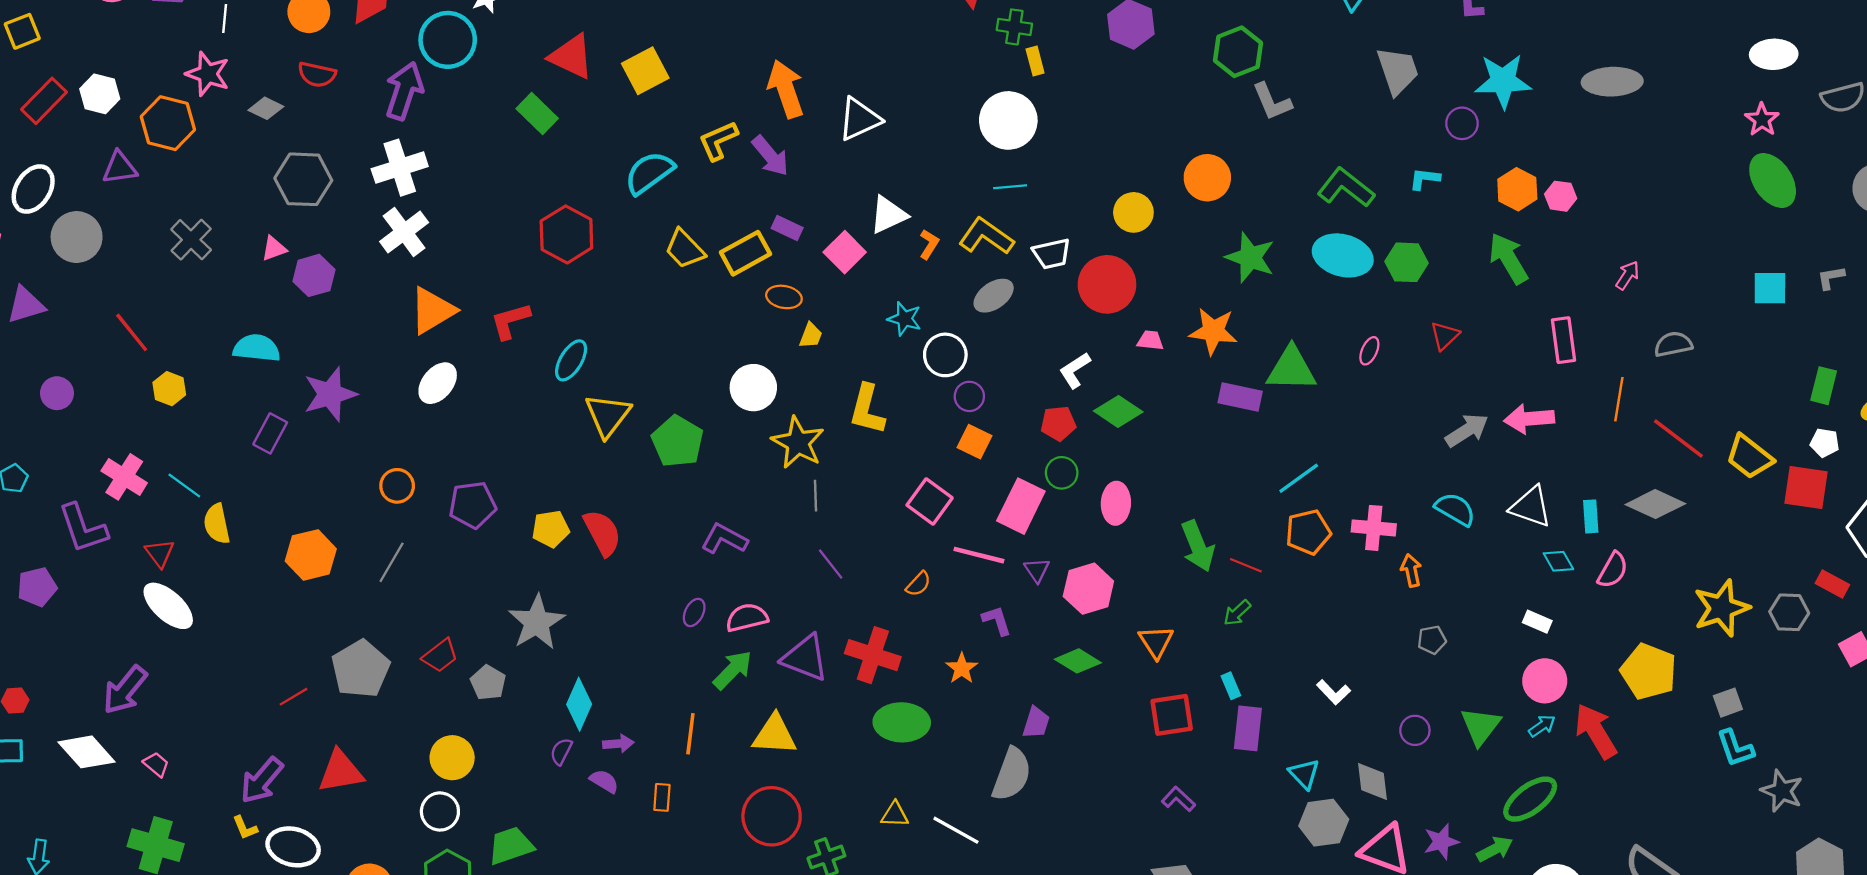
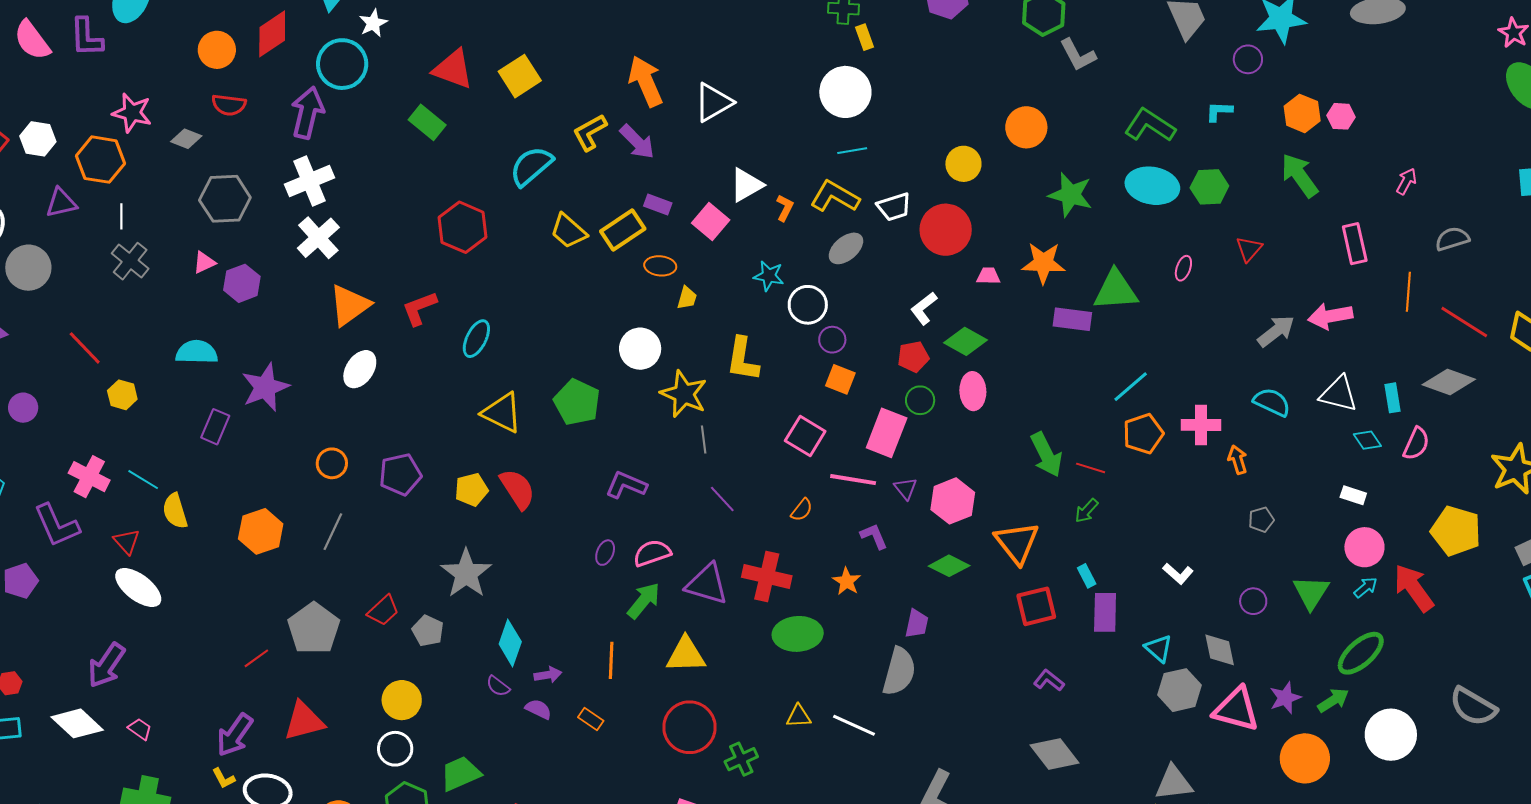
white line: (225, 19) -> (121, 216), moved
yellow triangle: (608, 415) -> (502, 413), moved, turned -36
pink ellipse: (1116, 503) -> (973, 391), moved
orange triangle: (1156, 642) -> (1017, 543), size x1.4
purple semicircle: (561, 751) -> (498, 686), turned -75
orange rectangle: (662, 797) -> (591, 719), turned -55

